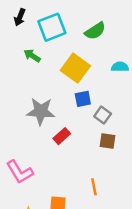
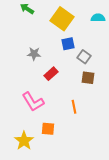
gray star: (41, 111) -> (34, 54), size x0.6
pink L-shape: (20, 172) -> (33, 102), moved
orange line: (94, 187) -> (74, 107), moved

